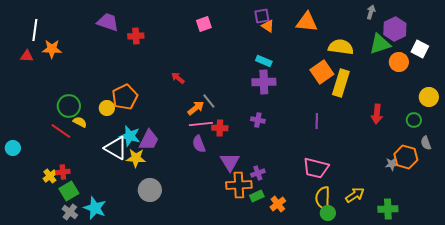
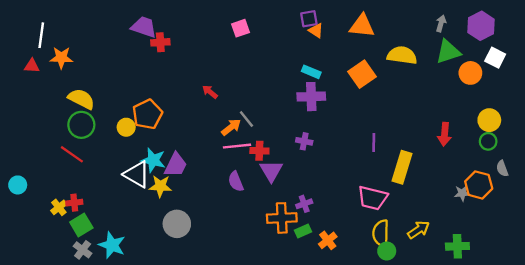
gray arrow: (371, 12) -> (441, 23), moved
purple trapezoid: (108, 22) -> (144, 27), moved
purple hexagon: (395, 29) -> (481, 26), moved
orange square: (322, 72) -> (362, 74), moved
yellow rectangle: (341, 83) -> (402, 167), moved
yellow circle: (429, 97) -> (489, 120), moved
yellow semicircle: (80, 122) -> (81, 99), moved, size x1.6
purple semicircle: (199, 144) -> (236, 181), moved
cyan circle: (13, 148) -> (18, 185), moved
purple triangle: (230, 162) -> (271, 171), moved

